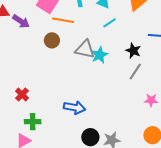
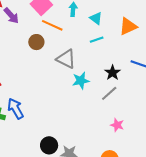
cyan star: (100, 55) -> (81, 81), moved
blue arrow: (74, 108) -> (15, 109), moved, turned -145

